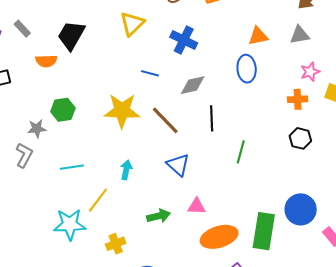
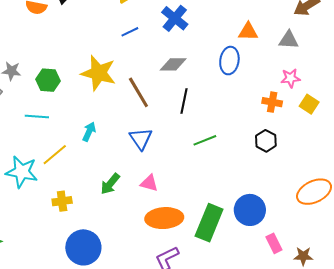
blue line: (150, 73) -> (130, 32), moved, turned -54
green hexagon: (63, 110) -> (48, 80), moved
green line: (241, 152) -> (205, 140), turned 40
green arrow: (159, 216) -> (110, 184), turned 130

